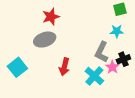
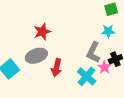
red star: (51, 17) -> (42, 32), moved
gray ellipse: (45, 40) -> (36, 56), moved

